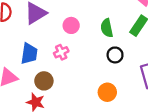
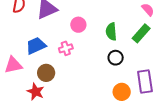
blue trapezoid: (29, 54) -> (36, 46), turned -130
orange circle: (107, 92) -> (122, 92), moved

